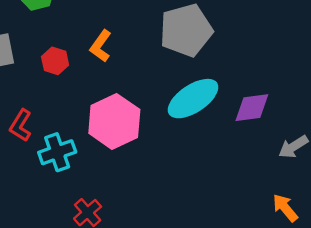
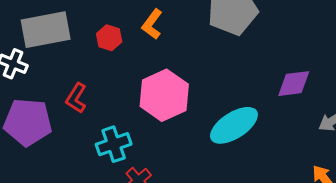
cyan ellipse: (193, 99) -> (234, 125), moved
cyan cross: (57, 152) -> (114, 144), moved

